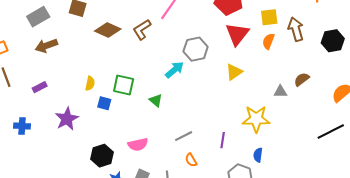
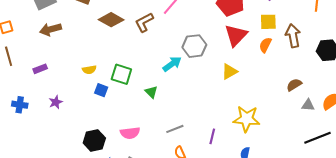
yellow semicircle: (90, 83) -> (89, 70), turned 64
gray triangle: (280, 92) -> (308, 105), moved
purple star: (67, 119) -> (56, 102), moved, size x0.6

